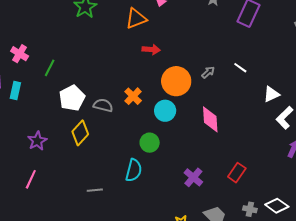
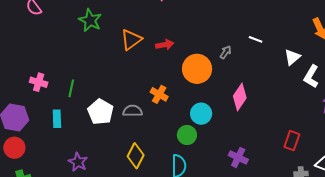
orange triangle: (136, 19) -> (131, 40), moved
cyan rectangle: (15, 90) -> (57, 119), moved
cyan circle: (165, 111) -> (201, 114), moved
pink diamond: (210, 119) -> (240, 97), turned 52
yellow diamond: (80, 133) -> (136, 156), moved
red rectangle: (237, 173) -> (292, 141), moved

